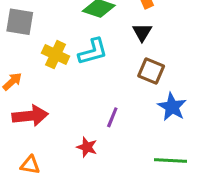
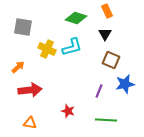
blue star: (172, 107) -> (125, 84), turned 30
purple line: (112, 117) -> (99, 91), moved
green line: (171, 161) -> (106, 120), moved

